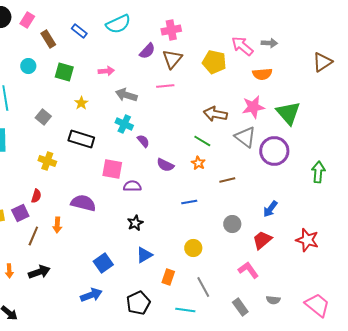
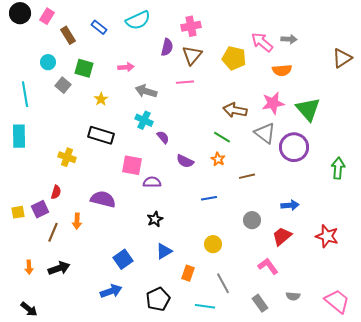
purple semicircle: (147, 51) -> (167, 47), turned -30
gray square: (43, 117) -> (63, 85), moved
blue arrow: (270, 209) -> (290, 205), turned -132

